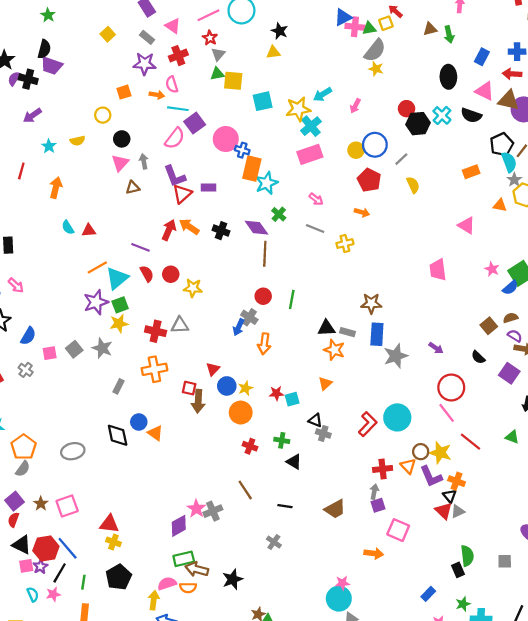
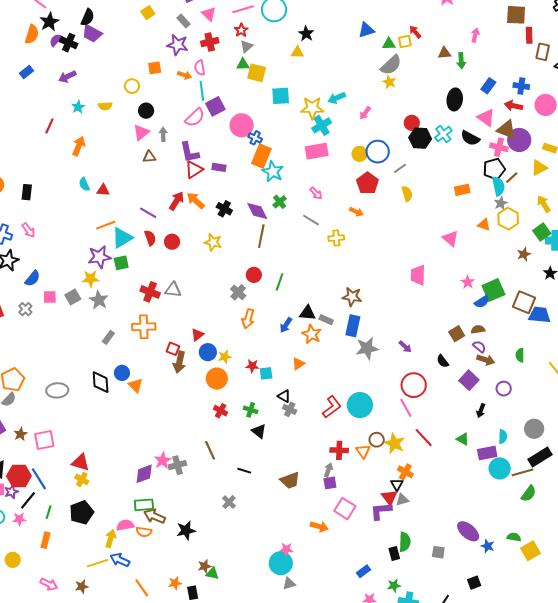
pink cross: (355, 27) -> (499, 147), moved
cyan line: (178, 109) -> (202, 91), turned 66
cyan star: (267, 183) -> (273, 172), turned -30
yellow star: (193, 288) -> (213, 242), moved
yellow star: (119, 323) -> (91, 279), moved
blue arrow: (239, 327) -> (286, 325), moved
purple L-shape: (431, 476) -> (381, 511), moved, turned 100

